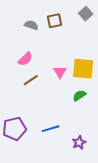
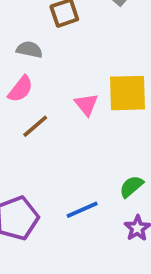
gray semicircle: (31, 25) -> (29, 50), moved
green semicircle: (79, 96) -> (131, 186), moved

